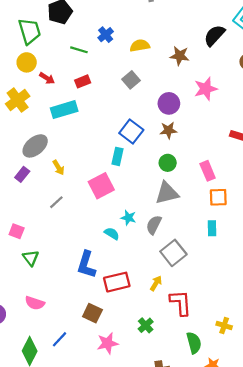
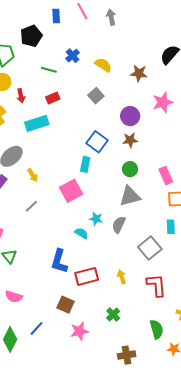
yellow semicircle: (140, 46) -> (103, 65), turned 42
red arrow: (47, 78) -> (21, 96), turned 48
gray square: (173, 253) -> (150, 248), moved
yellow arrow: (156, 283) -> (122, 277), turned -48
red L-shape: (181, 303) -> (156, 285), moved

